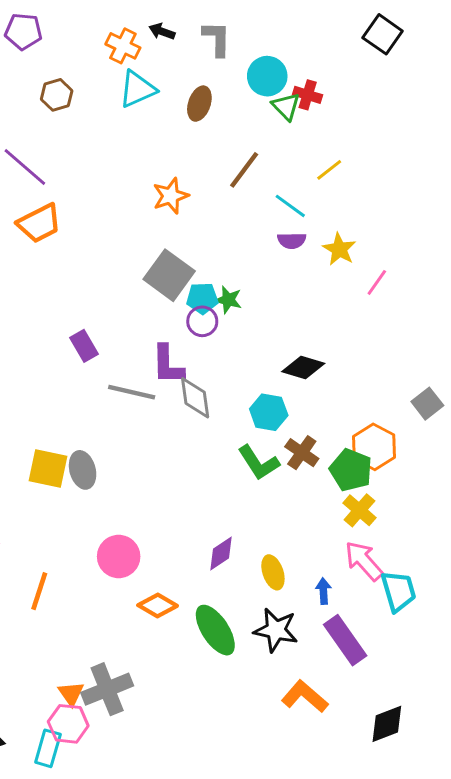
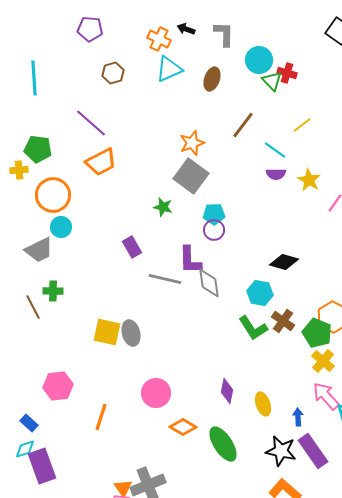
gray square: (169, 275) -> (191, 176), moved
green star: (228, 300) -> (163, 207), moved
purple diamond: (221, 554) -> (227, 391), turned -45
black star: (276, 630) -> (281, 451), moved

